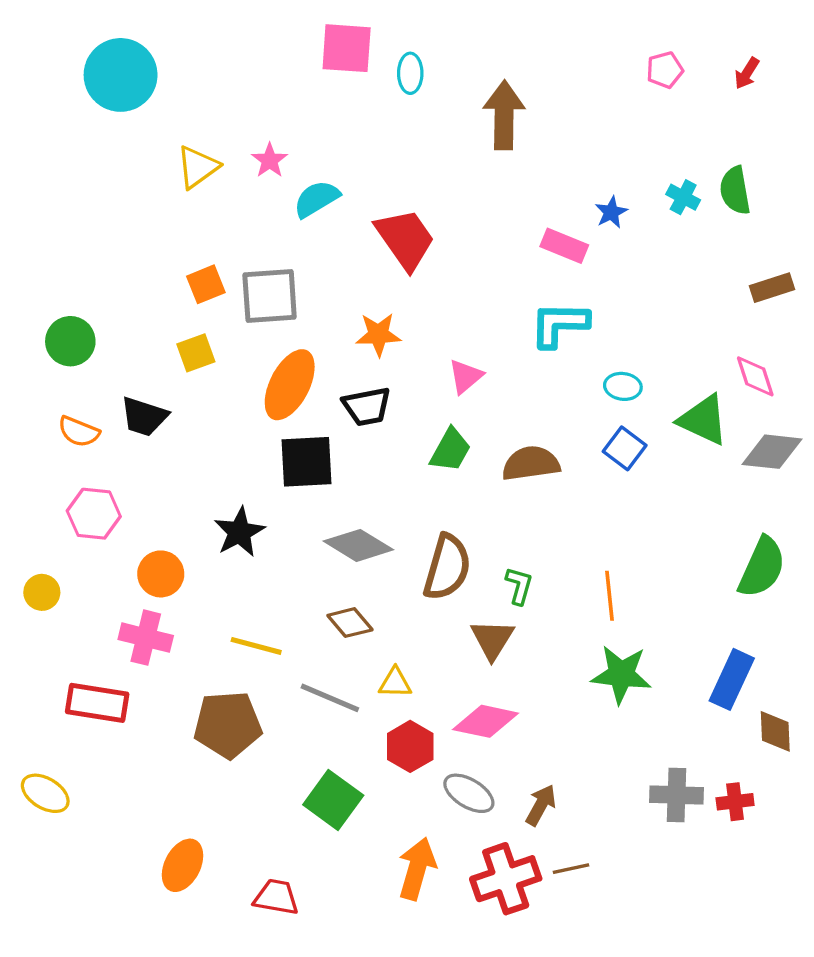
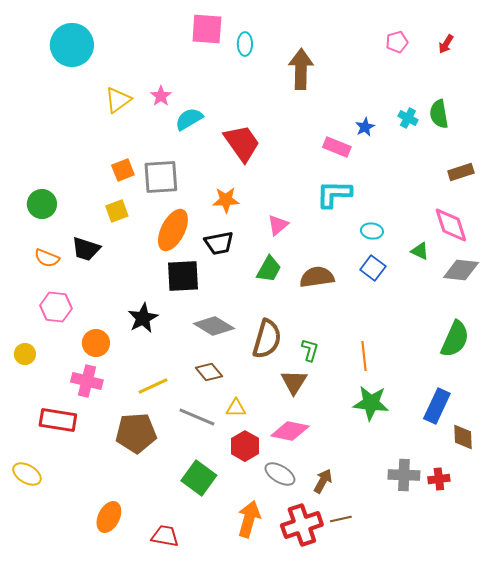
pink diamond: (755, 376) -> (451, 225), size x1.4
green triangle: (703, 420) -> (420, 251), size x0.6
yellow line: (256, 646) -> (153, 386), turned -40

